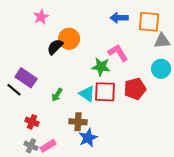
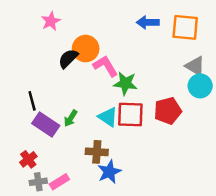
gray triangle: (162, 41) -> (195, 66), moved, turned 36
pink L-shape: (118, 53) -> (106, 66), moved
purple rectangle: (26, 78) -> (46, 124), moved
black line: (14, 90) -> (32, 101), moved, turned 35
red cross: (32, 122) -> (28, 159), moved, turned 32
gray cross: (31, 146) -> (38, 182), turned -32

